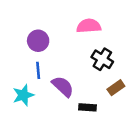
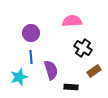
purple semicircle: (63, 86) -> (51, 70), turned 30

